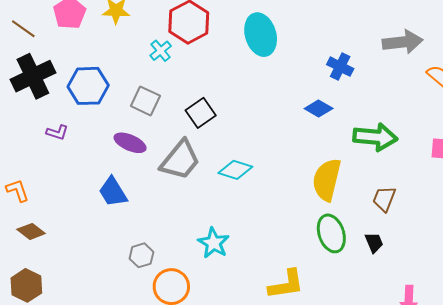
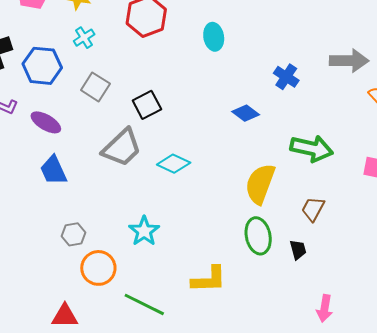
cyan ellipse: (261, 35) -> (214, 37), size x0.7
cyan cross: (161, 51) -> (84, 38), moved
blue diamond: (319, 109) -> (246, 113), moved
purple ellipse: (130, 143) -> (46, 122), moved

